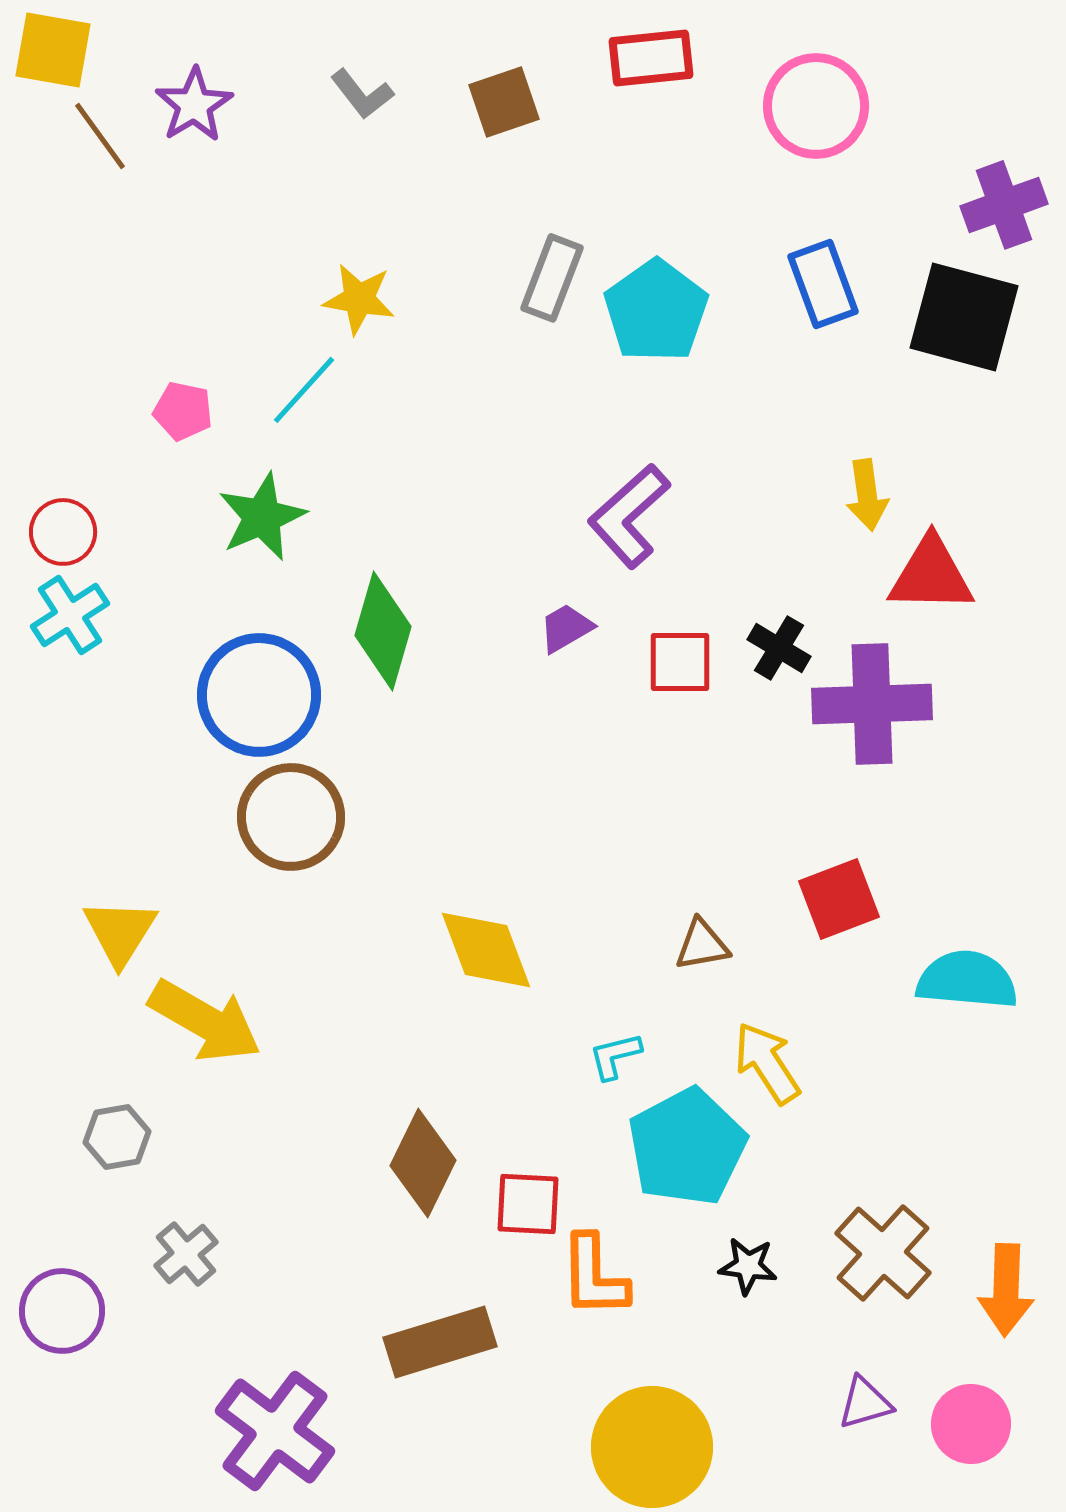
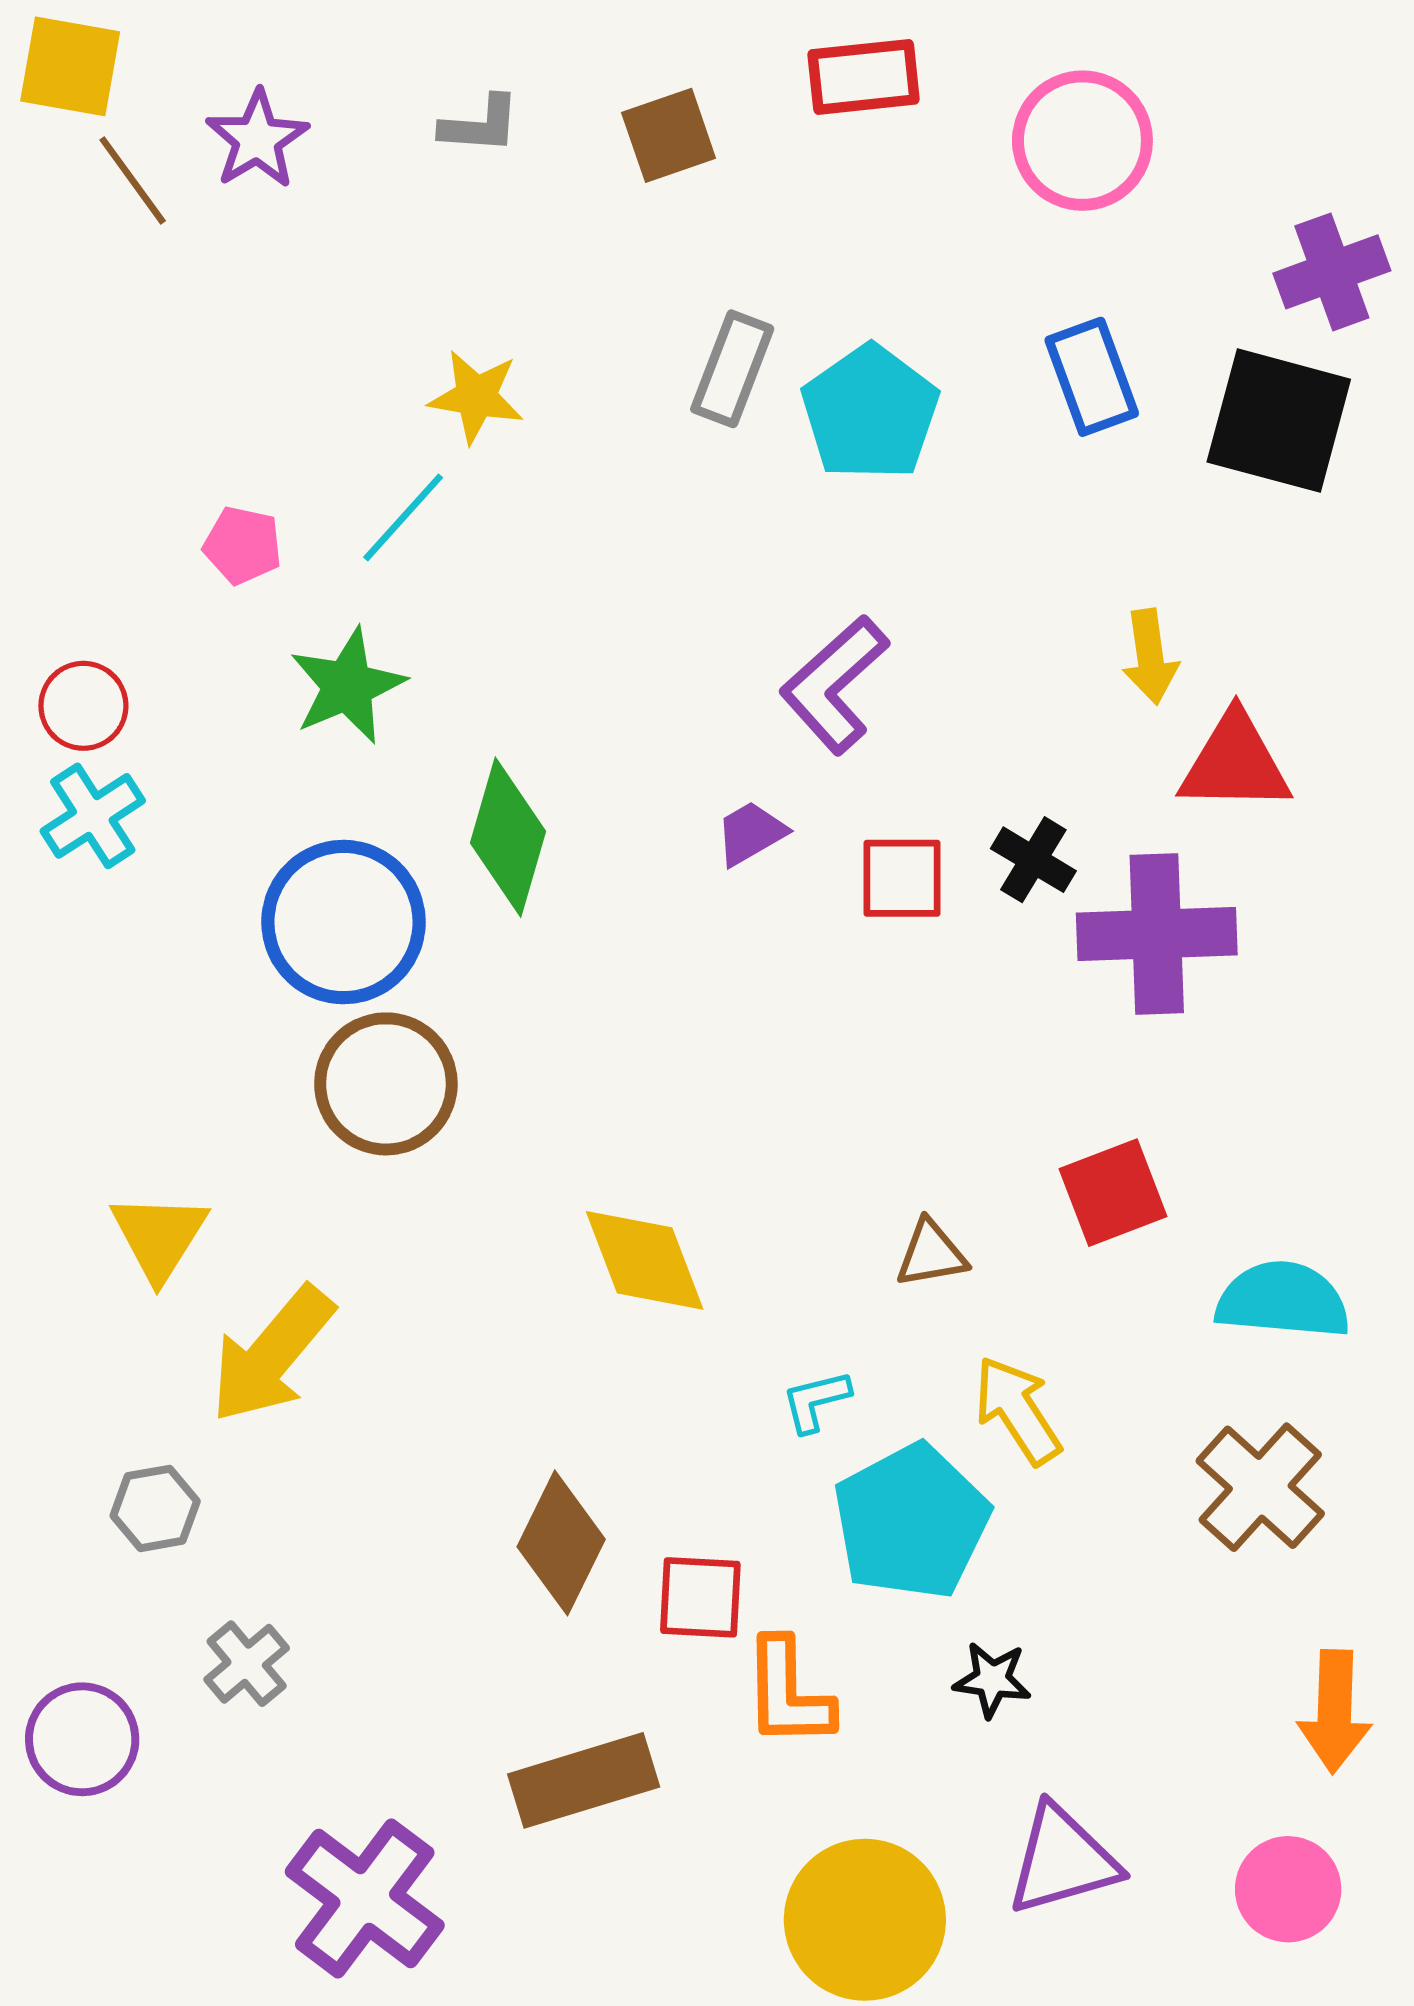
gray L-shape: (362, 94) -> (480, 125), turned -48
yellow arrow: (205, 1021) -> (272, 1355), turned 100
brown cross: (883, 1253) -> (1260, 1487), moved
purple triangle: (865, 1403) -> (1063, 1860), moved, size x1.6

